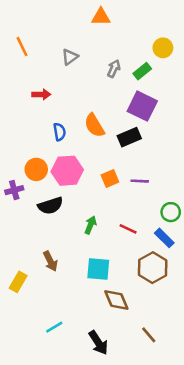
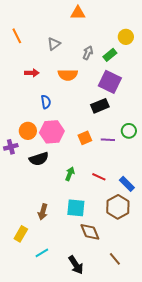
orange semicircle: (94, 125) -> (68, 75), moved, turned -60
green circle: (171, 212) -> (129, 131), moved
brown arrow: (50, 261) -> (43, 212), moved, turned 42
yellow rectangle: (18, 282) -> (21, 234), moved

